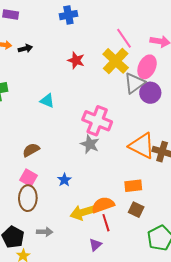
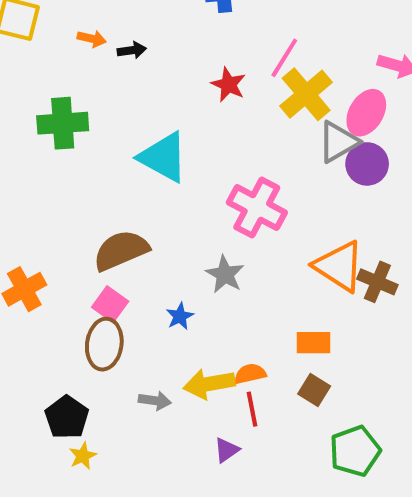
pink line: (124, 38) -> (284, 58), moved, turned 60
cyan triangle: (47, 101) -> (163, 157), size x1.8
gray star: (90, 144) -> (225, 274), moved
brown semicircle: (31, 150) -> (121, 250), size x1.6
orange semicircle: (103, 205) -> (250, 374), size x0.7
gray arrow: (45, 232) -> (155, 401), moved

